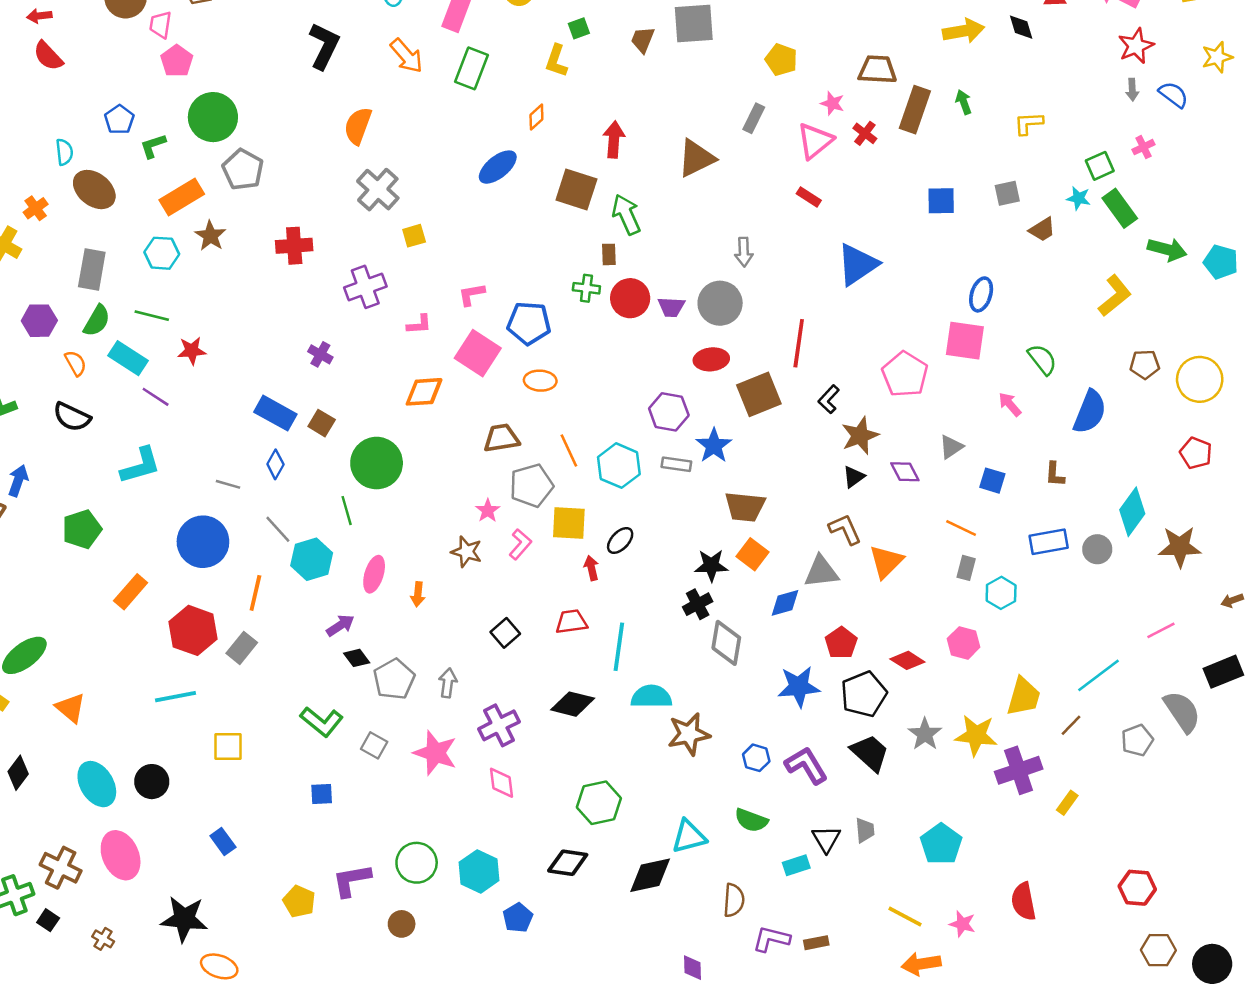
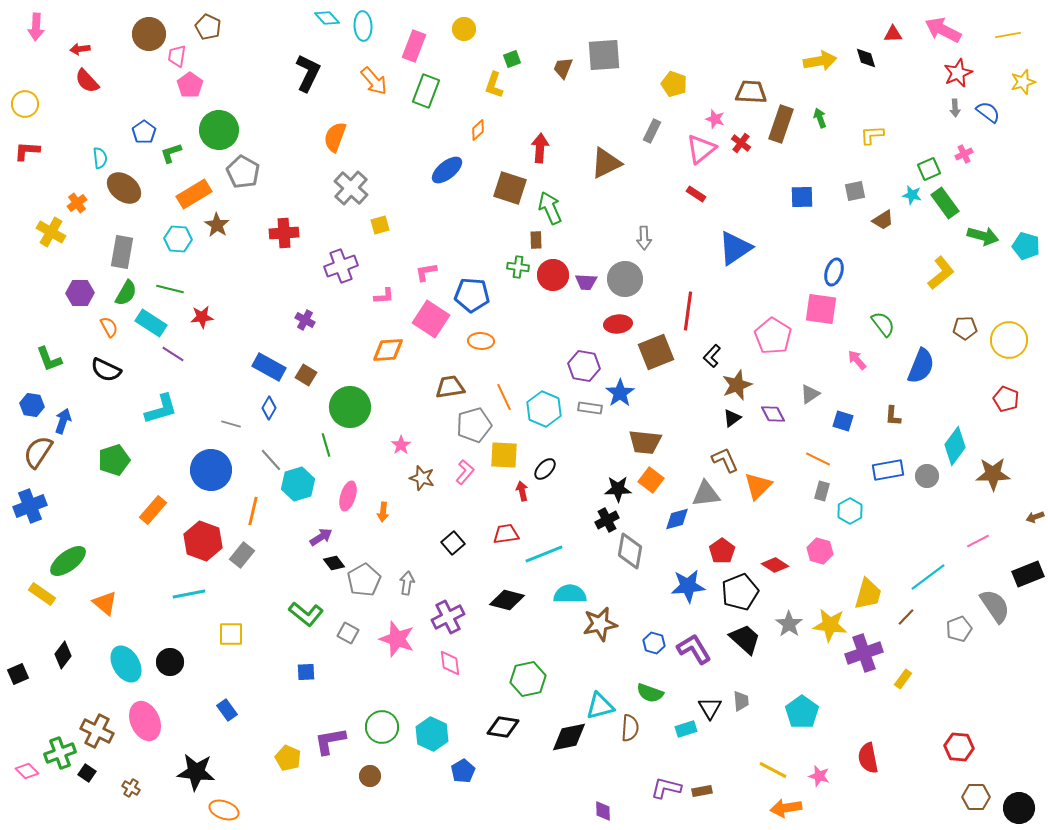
pink star: (488, 511) -> (401, 445), moved
cyan line: (619, 647) -> (544, 554), turned 60
brown semicircle: (734, 900) -> (630, 728), moved

